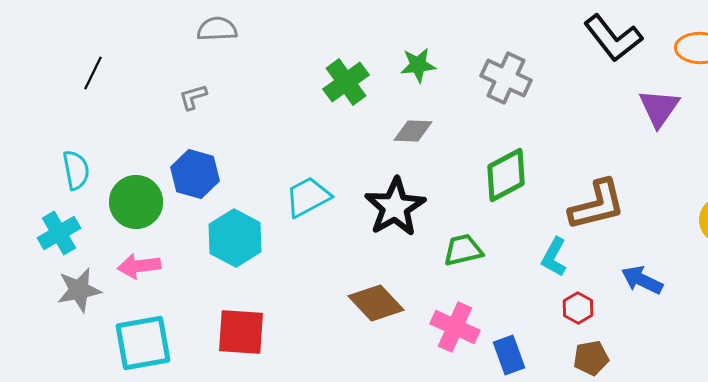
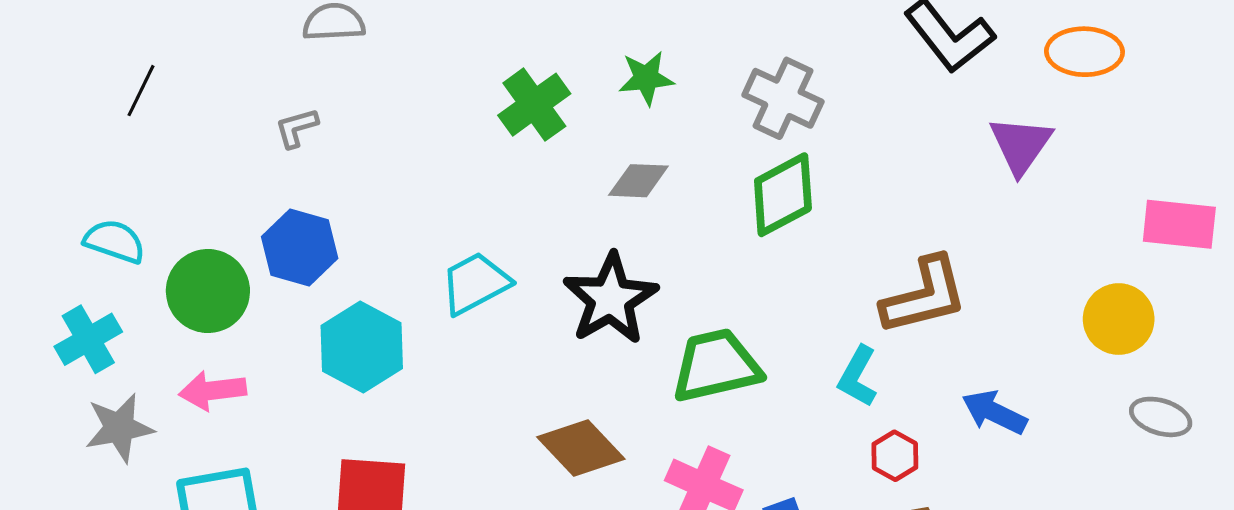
cyan semicircle: (76, 170) -> (115, 241), turned -60
green diamond: (506, 175) -> (783, 195), moved
green trapezoid: (463, 250) -> (716, 366), size x1.5

